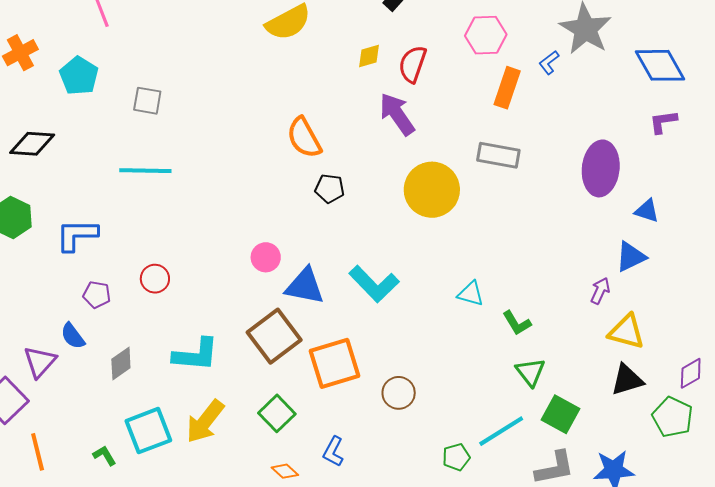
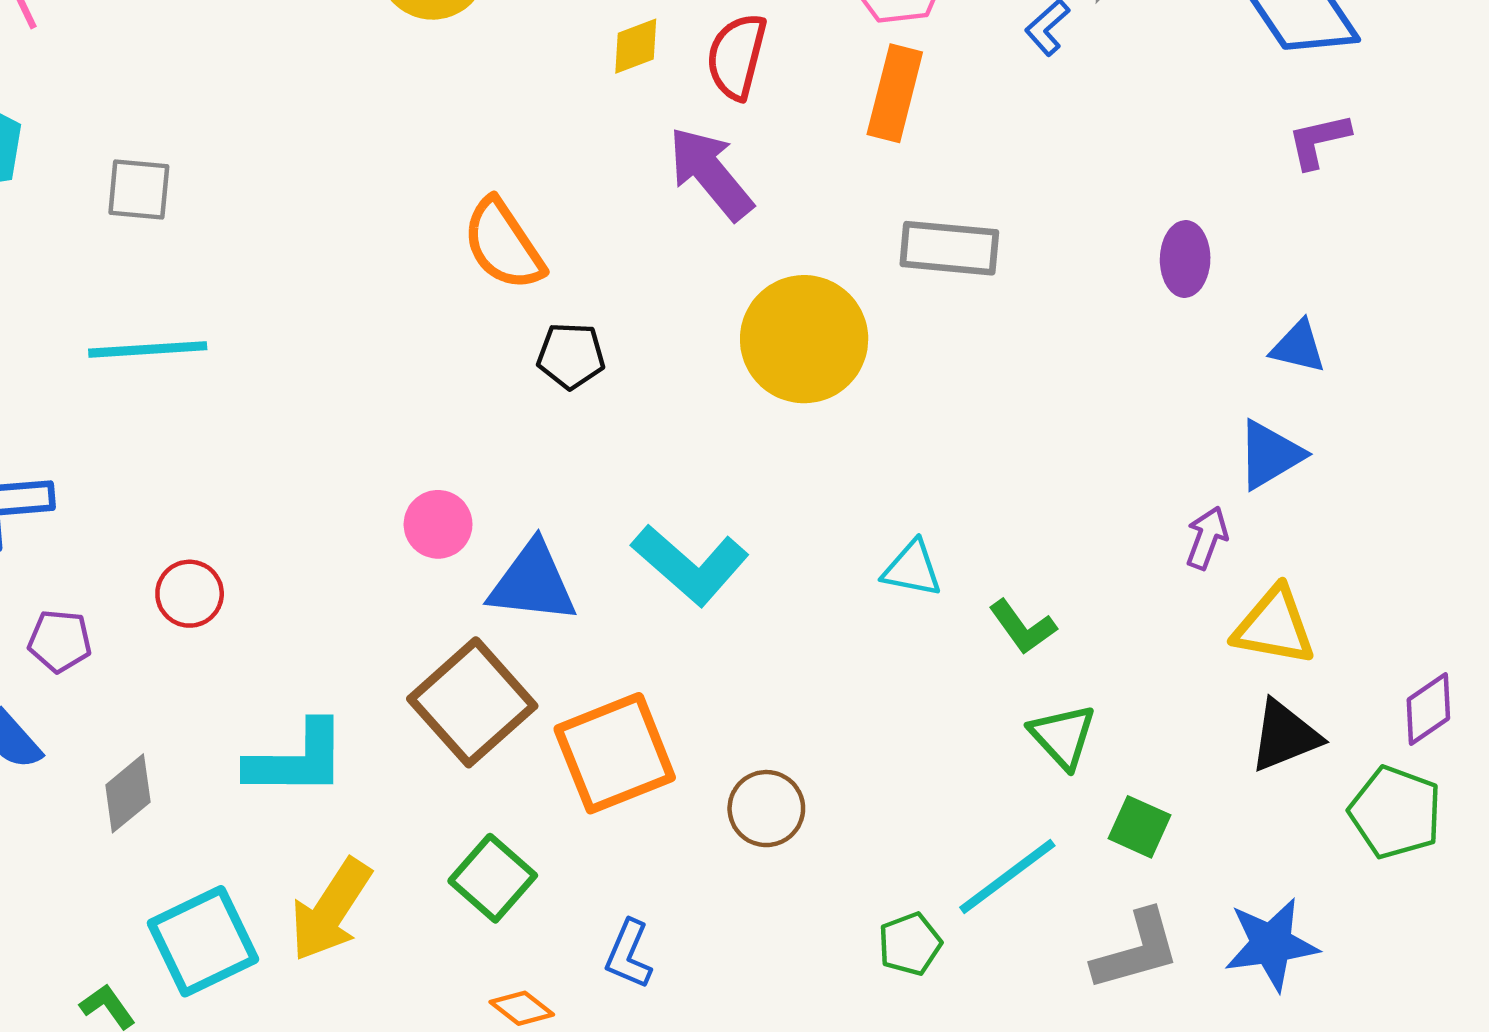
orange rectangle: (507, 88) -> (895, 93), moved
purple ellipse: (601, 168) -> (1185, 259), size x0.6
green square: (560, 414) -> (1139, 827), size x0.7

